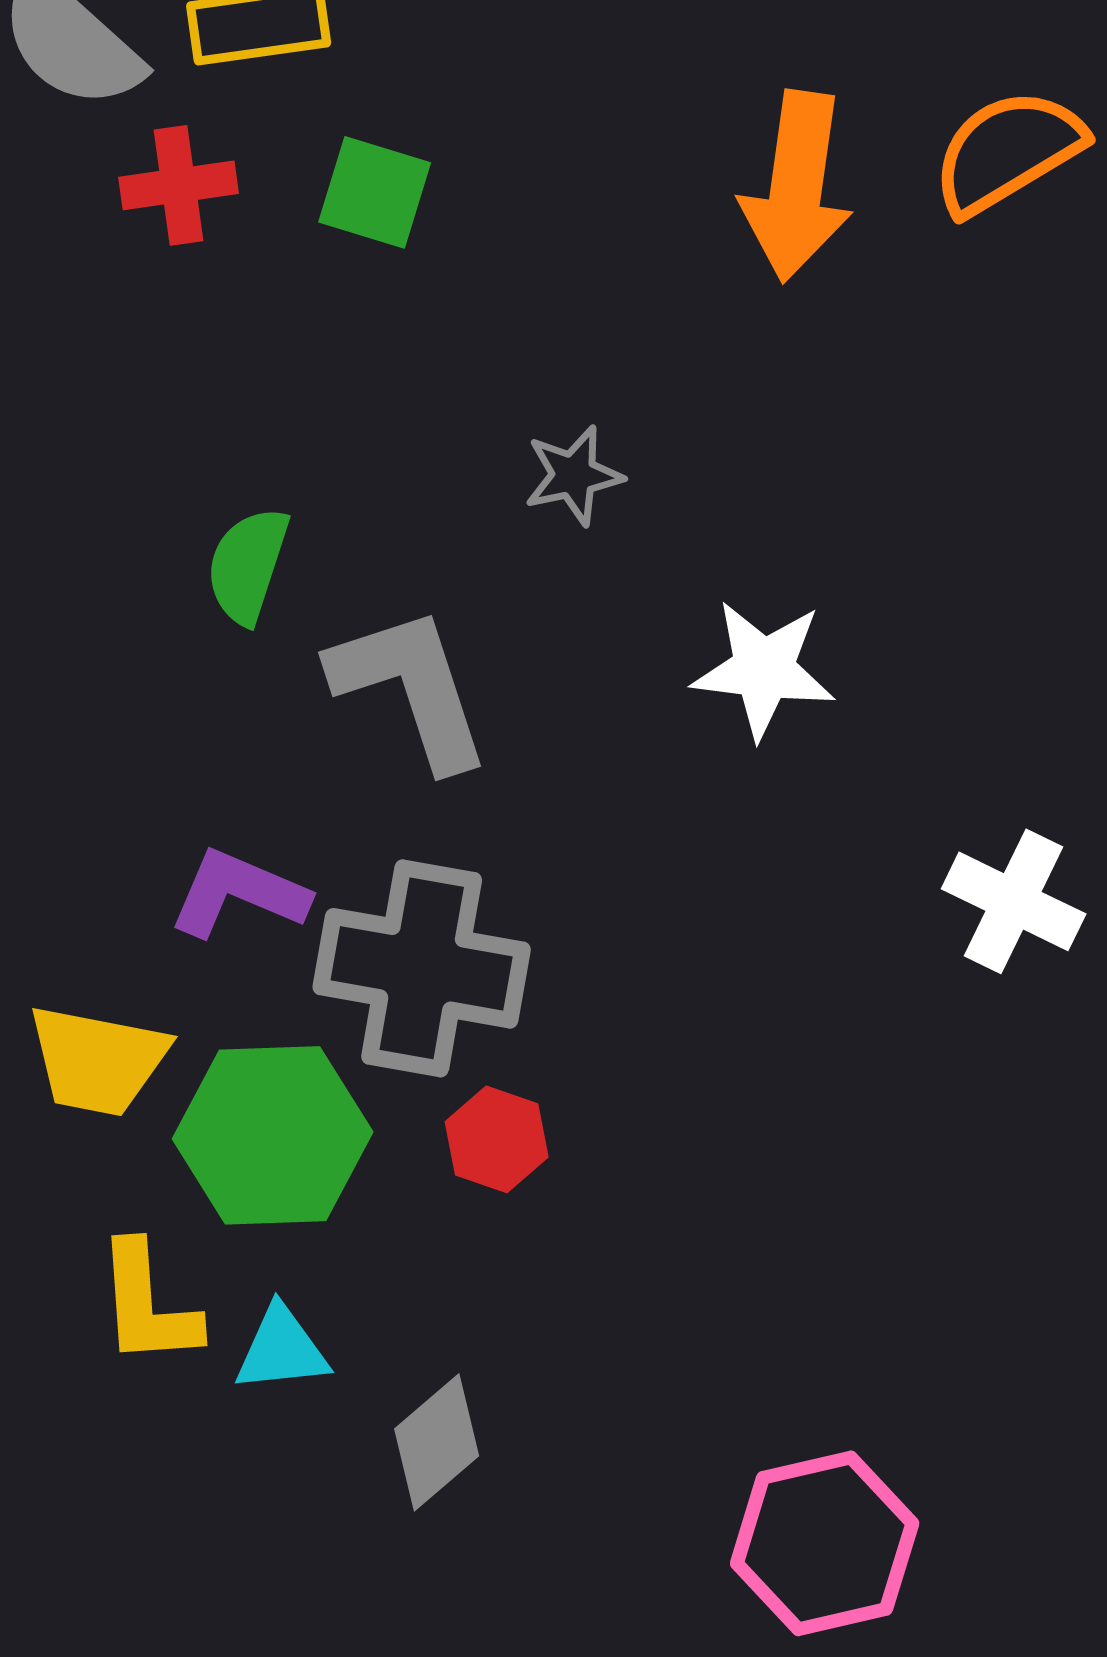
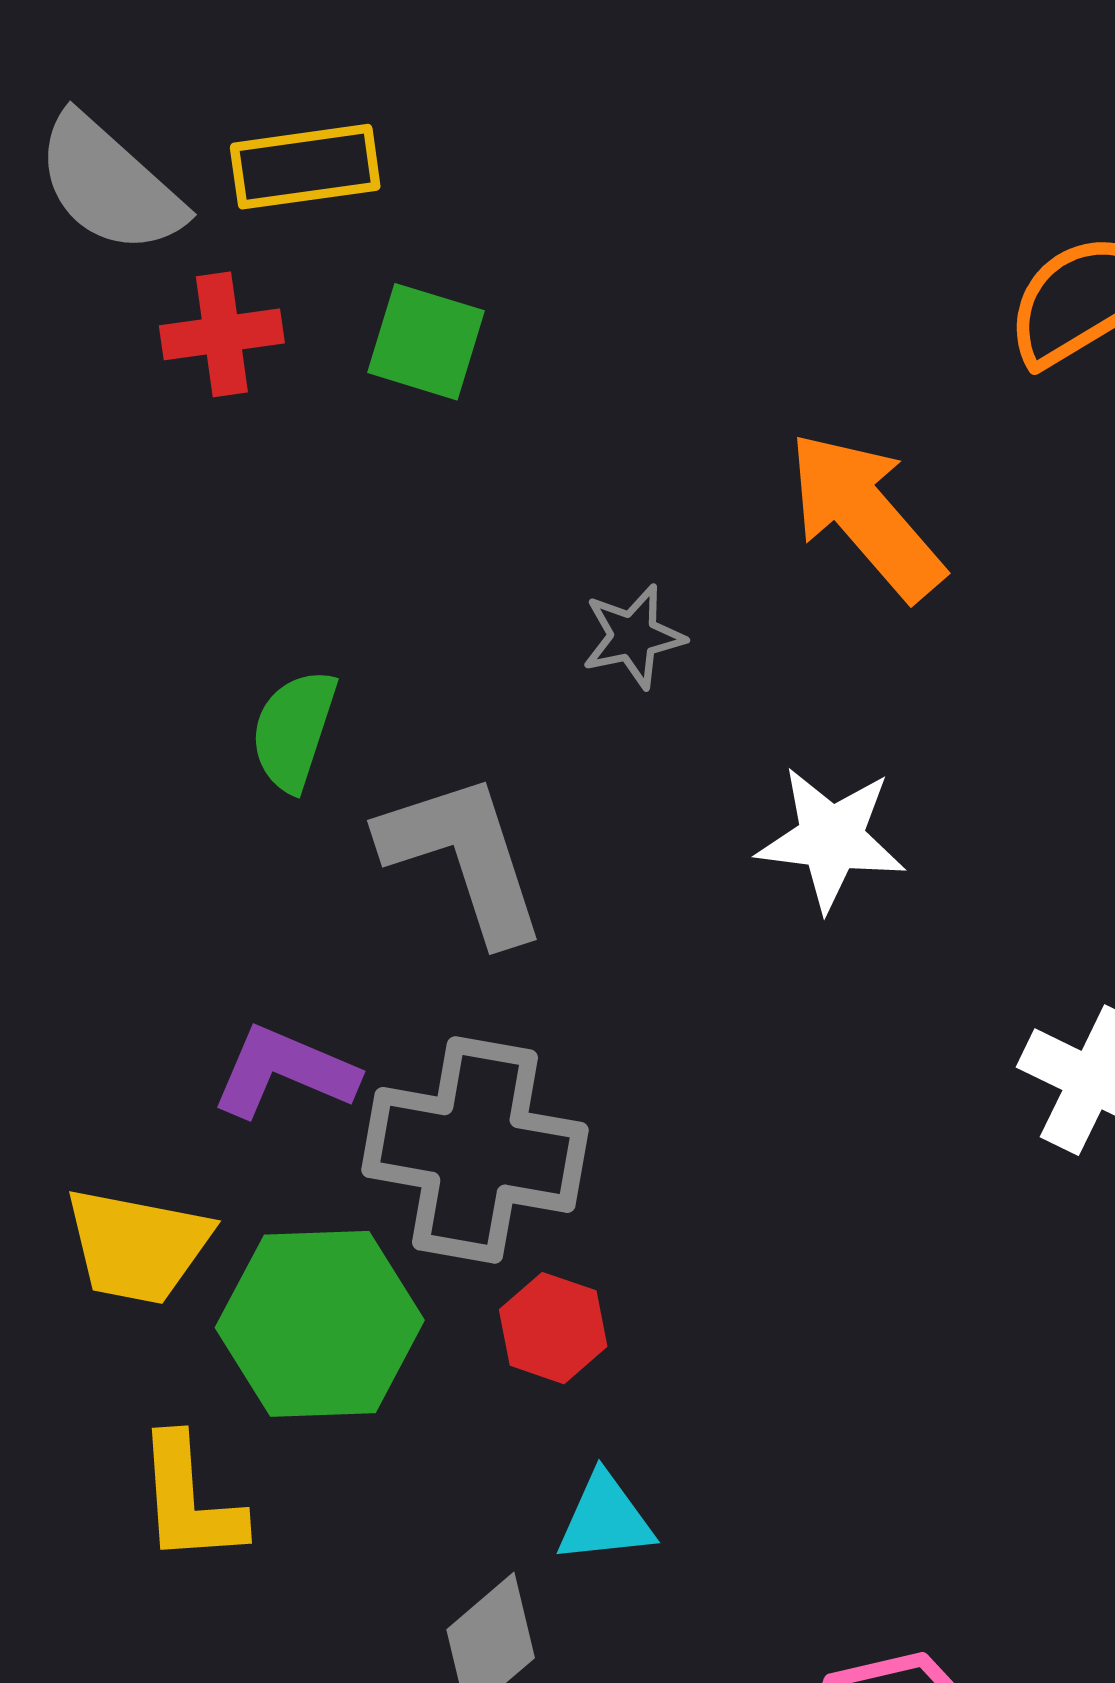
orange arrow: (797, 186) -> (866, 516), moved, turned 131
cyan triangle: (282, 1349) -> (605, 1519), moved

